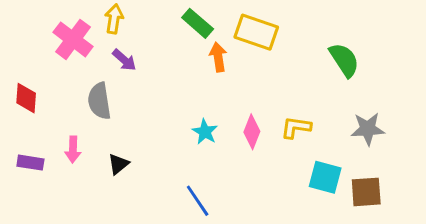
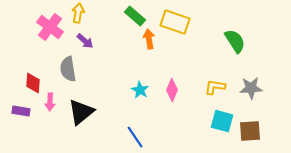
red diamond: (26, 98) -> (33, 83), moved
yellow L-shape: (296, 127) -> (215, 87), moved
black triangle: (118, 164) -> (81, 112), size x1.8

